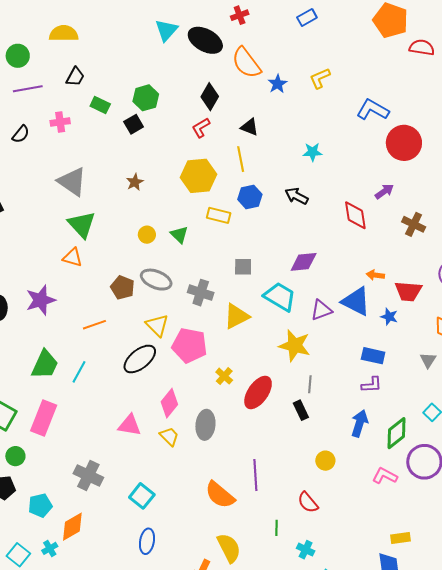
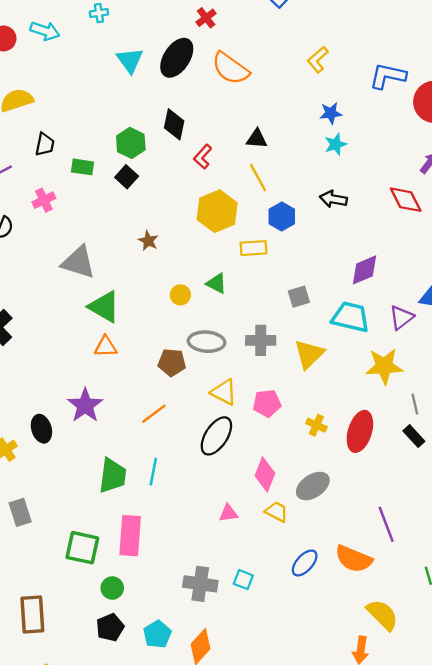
black ellipse: (205, 40) -> (177, 58), turned -68
blue star: (277, 84) -> (331, 113), moved, turned -30
black diamond: (210, 97) -> (174, 124), moved
pink pentagon: (189, 345) -> (267, 403), size x0.7
pink triangle: (130, 425) -> (228, 513), size x0.7
gray ellipse: (205, 425) -> (313, 486), turned 68
cyan square: (142, 496) -> (243, 580), moved, size x0.7
blue ellipse: (147, 541) -> (305, 563), moved, turned 50

